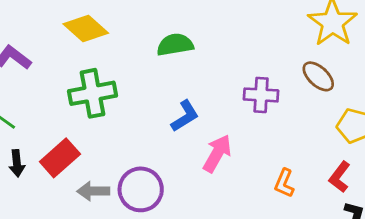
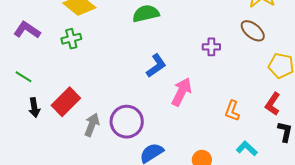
green cross: (93, 93) -> (71, 39), moved, size x0.6
purple cross: (261, 95) -> (211, 47), size x0.7
gray arrow: (93, 191) -> (92, 125), turned 115

